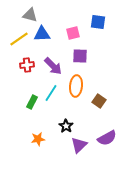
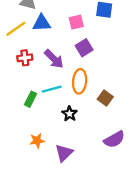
purple square: (80, 56) -> (84, 48), turned -35
cyan line: (51, 93) -> (52, 89), turned 42
black star: (66, 126) -> (70, 114), moved
purple triangle: (79, 145) -> (64, 153), moved

